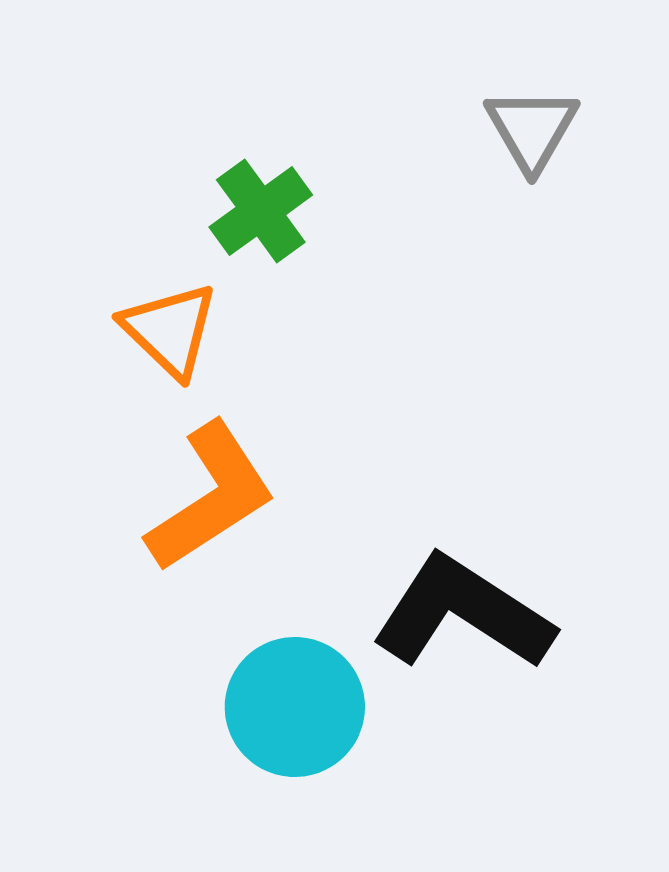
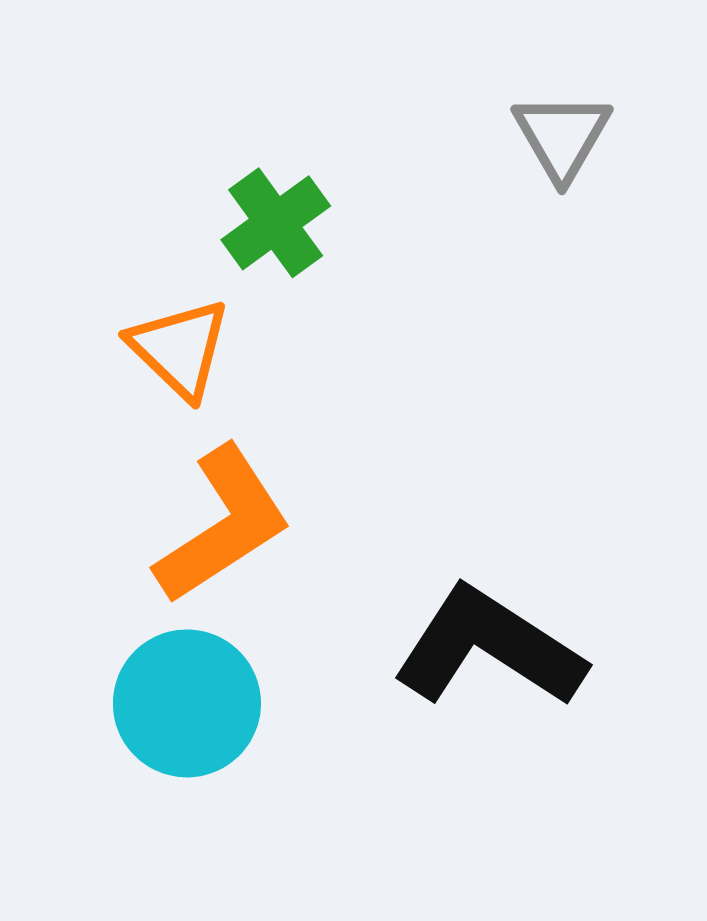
cyan circle: (295, 707) -> (187, 703), moved

